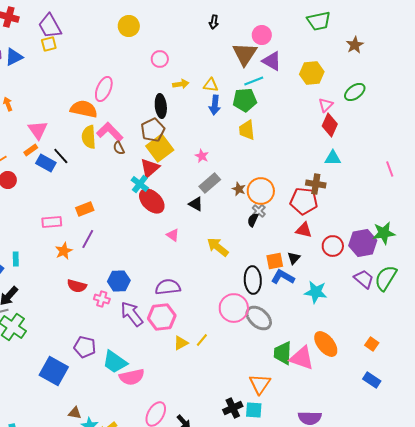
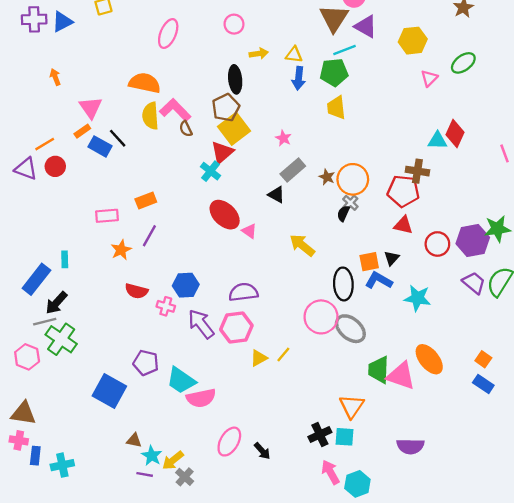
pink ellipse: (104, 89) -> (168, 34), moved
red diamond: (330, 125) -> (455, 133), moved
red ellipse: (152, 201) -> (225, 215), moved
blue rectangle: (372, 380) -> (483, 384), moved

